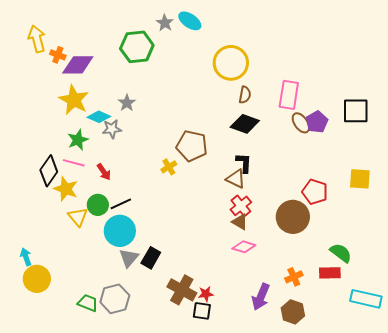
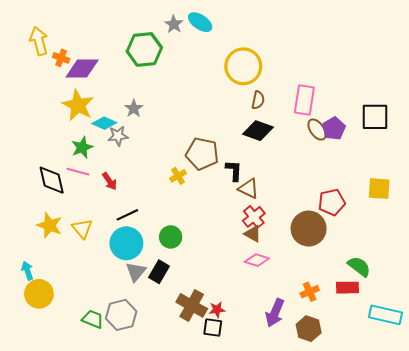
black L-shape: (244, 163) -> (234, 171), moved
black diamond: (49, 171) -> (52, 180), turned -48
yellow star: (66, 189) -> (50, 225), moved
red pentagon: (315, 192) -> (332, 202), turned -30
green circle: (98, 205) -> (171, 237), moved

